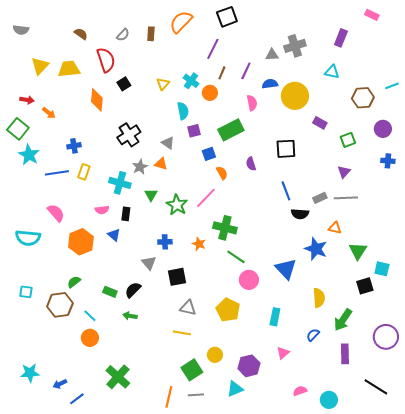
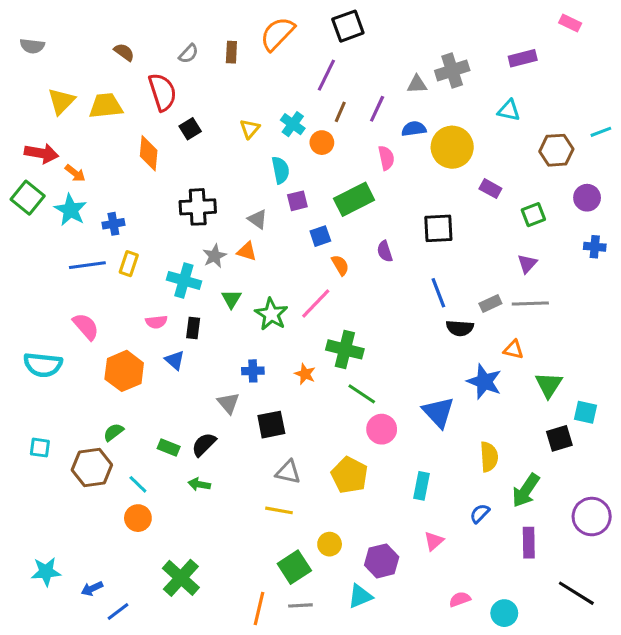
purple rectangle: (341, 38) -> (523, 58), turned 54
red arrow: (27, 100) -> (41, 153), size x1.5
black cross: (129, 135) -> (198, 207), turned 30
cyan star: (29, 155) -> (71, 210), moved

